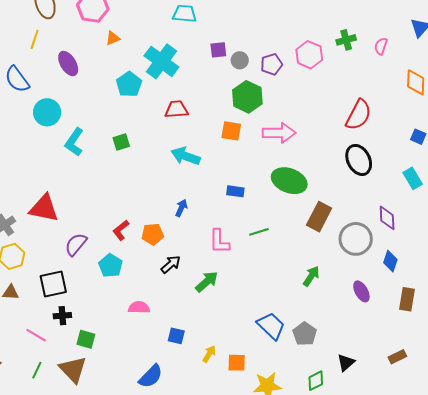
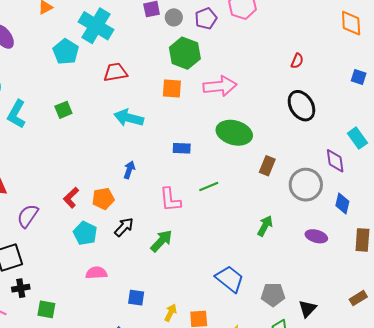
red semicircle: (358, 115) -> (297, 61), size x0.5
cyan rectangle: (413, 178) -> (357, 138), moved
brown rectangle: (319, 217) -> (267, 166), size x0.7
cyan pentagon: (111, 266) -> (85, 233), moved
purple ellipse: (361, 291) -> (316, 236), turned -40
gray pentagon: (305, 334) -> (273, 295), moved, turned -30

